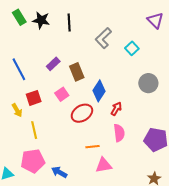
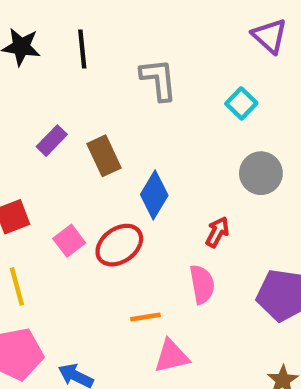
gray L-shape: (103, 38) -> (159, 79), turned 130
cyan square: (132, 48) -> (241, 103), moved
pink square: (62, 94) -> (69, 241), moved
red arrow: (116, 109) -> (217, 232), moved

